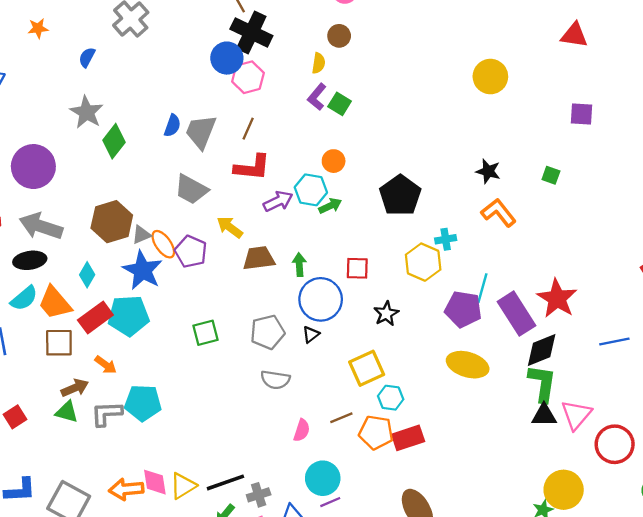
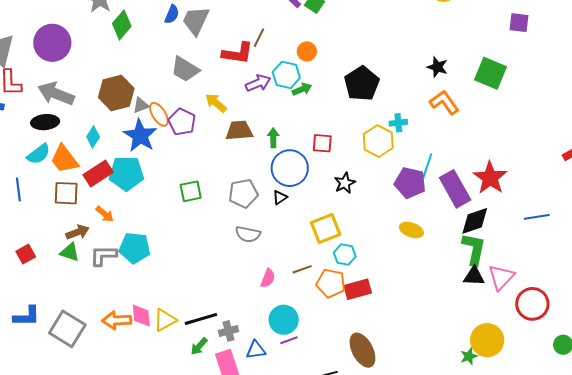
brown line: (248, 129) -> (259, 38), moved
green square: (551, 175) -> (490, 73), size x2.0
yellow ellipse: (468, 365) -> (411, 230), size x0.7

